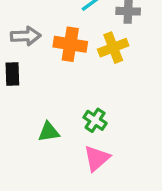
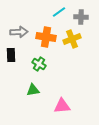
green cross: (95, 120) -> (39, 64), moved
pink triangle: (97, 158) -> (62, 106), turned 36

